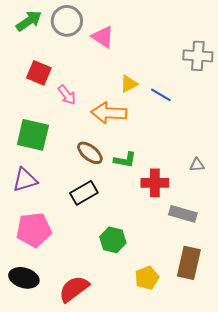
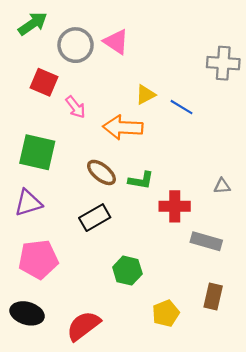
gray circle: (67, 21) -> (76, 45), moved
brown rectangle: (189, 263) -> (213, 296), size x0.7

